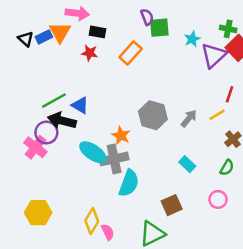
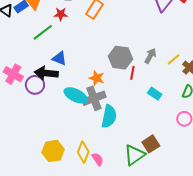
red line: (230, 94) -> (132, 73), moved
green line: (54, 101) -> (43, 32), moved
yellow line: (217, 115) -> (174, 59), moved
pink cross: (35, 147) -> (13, 74), moved
brown square: (172, 205) -> (151, 144), moved
yellow hexagon: (38, 213) -> (53, 151), moved

